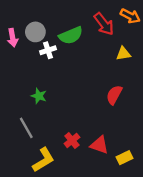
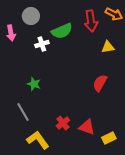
red arrow: (104, 24) -> (91, 21), turned 30
gray circle: (35, 32) -> (31, 16), moved
yellow L-shape: (43, 160) -> (38, 140), turned -95

